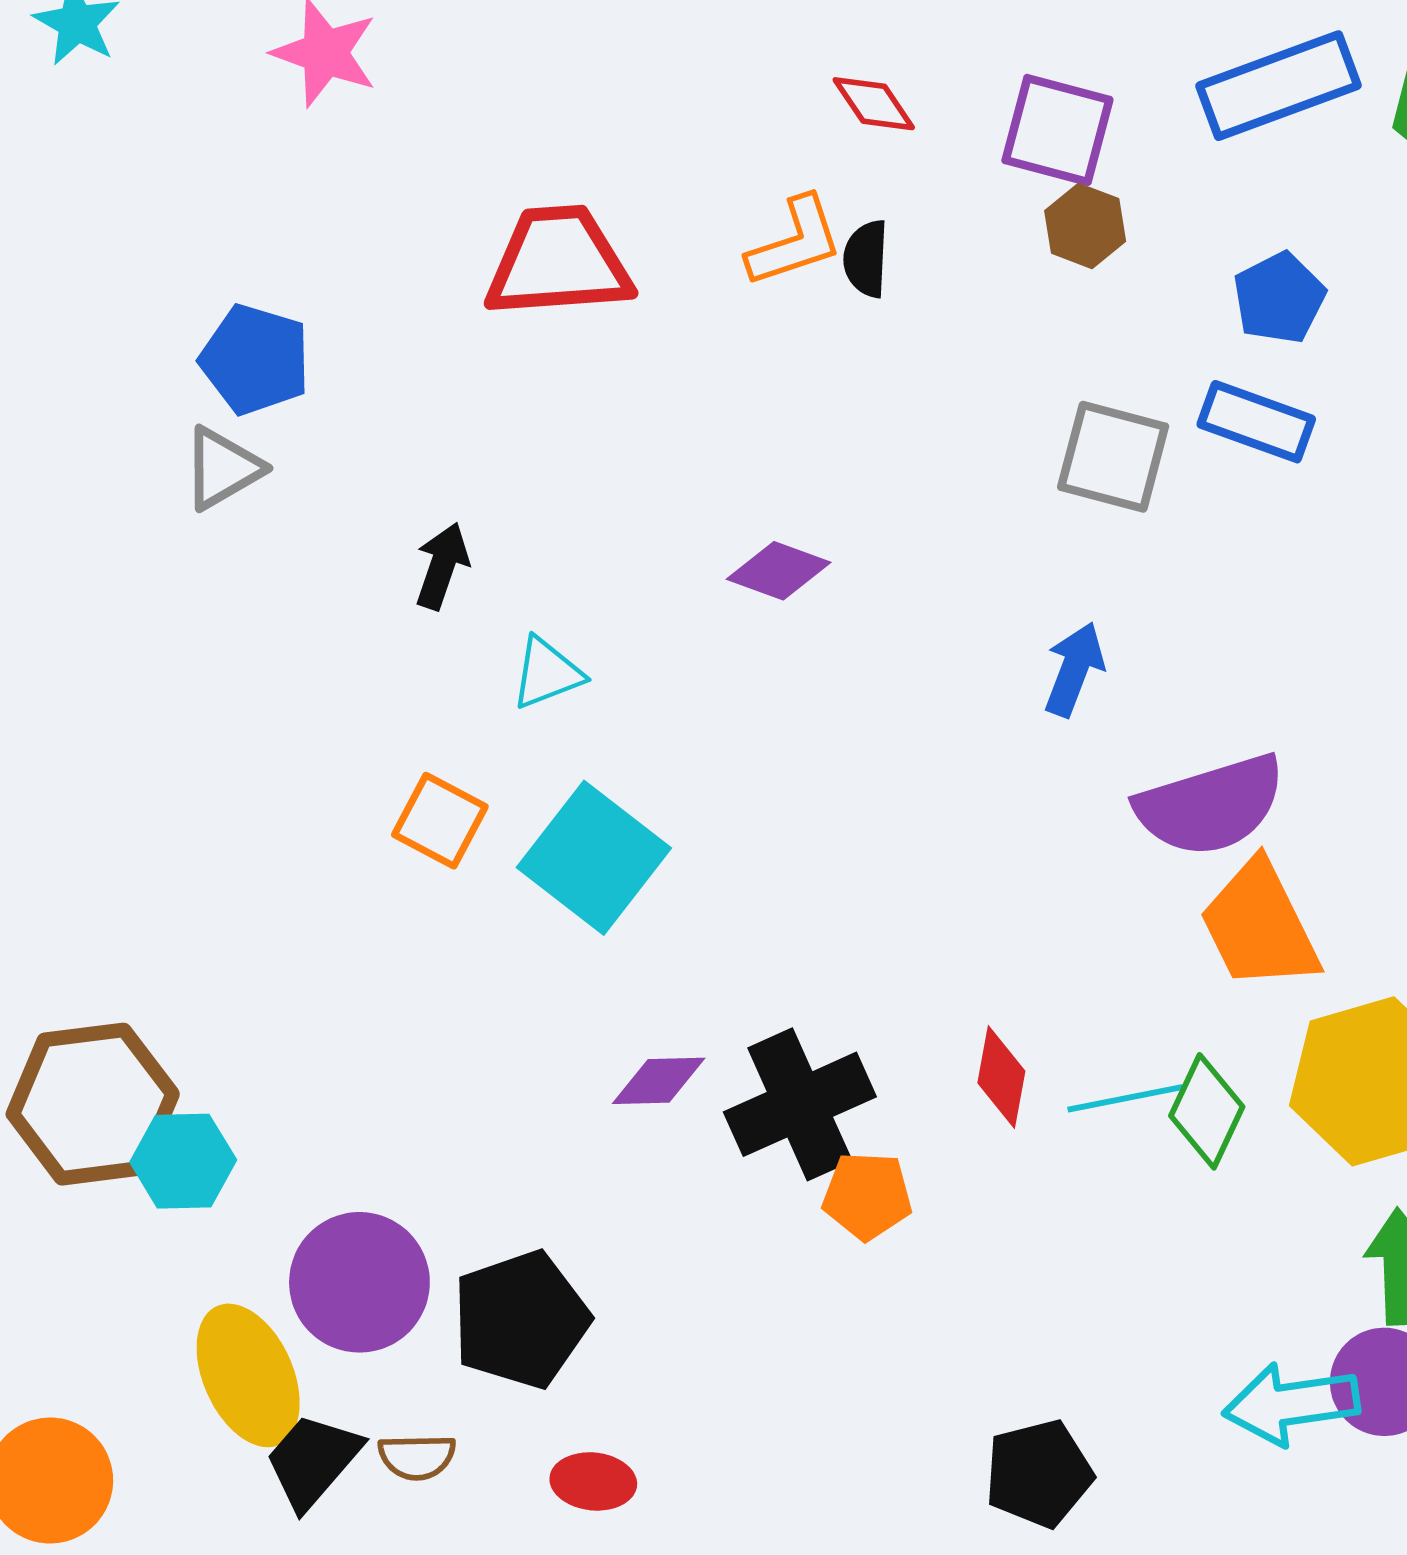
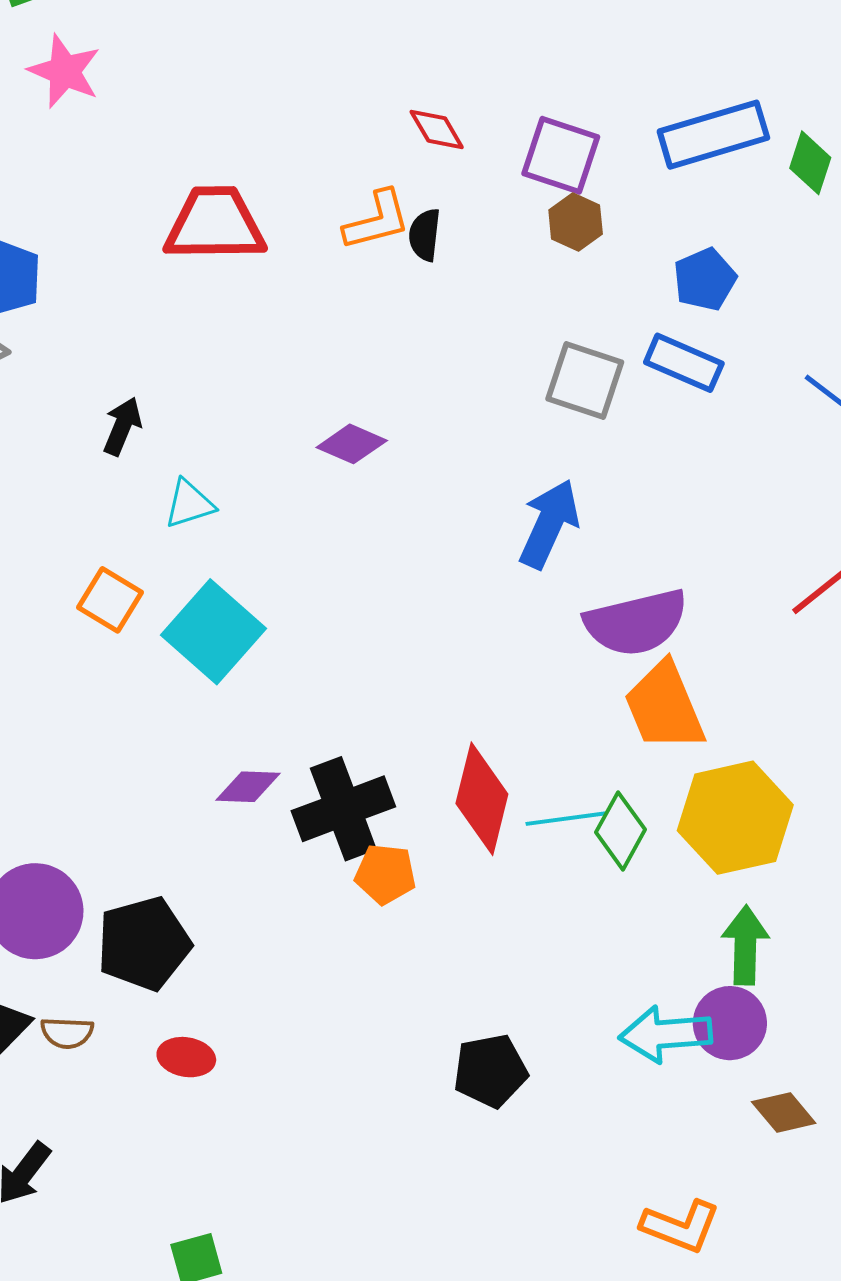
blue arrow: (1074, 669) -> (549, 524), size x1.4
red diamond: (1001, 1077) -> (482, 799), size x1.6

